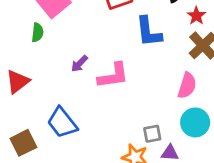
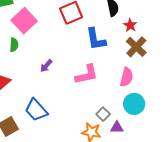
pink L-shape: (113, 76) -> (87, 74), moved
gray square: (152, 134) -> (103, 114), turned -32

